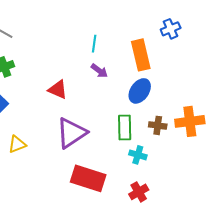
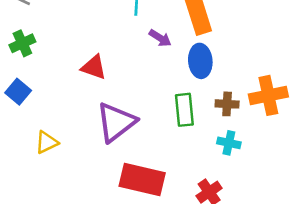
purple arrow: (99, 71) -> (160, 38), moved
blue ellipse: (140, 91) -> (200, 61), turned -35
cyan cross: (138, 155) -> (229, 143), moved

